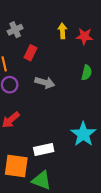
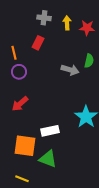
gray cross: (15, 30) -> (44, 18), moved, turned 32
gray arrow: (45, 82) -> (70, 70), moved

